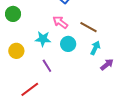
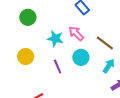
cyan star: (43, 39) -> (55, 39), moved
purple line: (47, 66) -> (58, 66), moved

